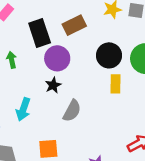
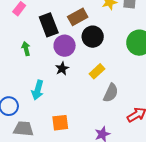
black circle: (109, 55) -> (93, 37), moved
yellow rectangle: (115, 84) -> (97, 71), moved, turned 49
gray semicircle: (72, 111) -> (111, 93), moved

